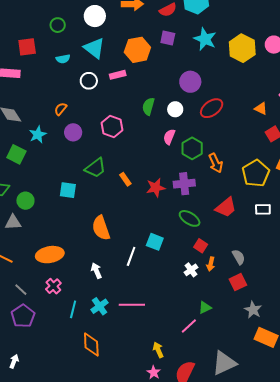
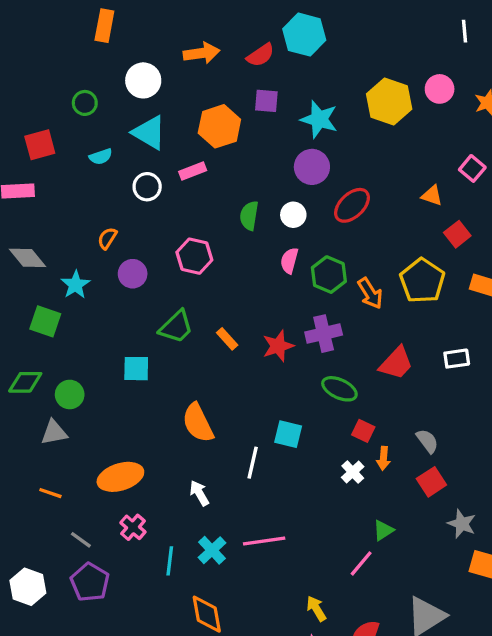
cyan star: (205, 39) -> (319, 119), moved
yellow pentagon: (256, 173) -> (422, 281), moved

